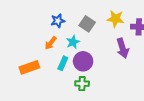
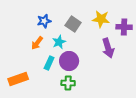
orange rectangle: (29, 67) -> (18, 79), moved

